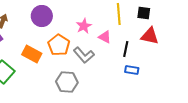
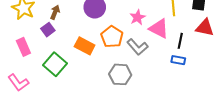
pink triangle: (105, 37) -> (159, 29), size x1.5
blue rectangle: (132, 70) -> (178, 60), moved

